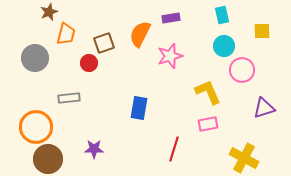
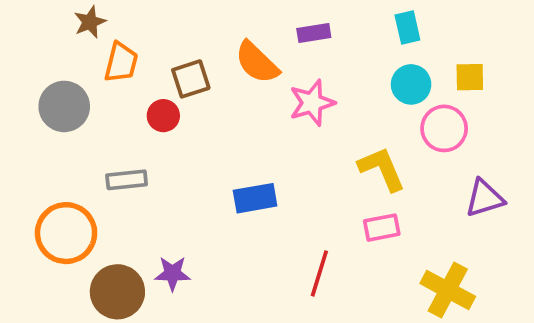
yellow square: (262, 31) -> (470, 77), moved
orange semicircle: (140, 34) -> (257, 62), turned -72
blue rectangle: (139, 108) -> (255, 198), turned 70
brown circle: (48, 159) -> (117, 292), moved

